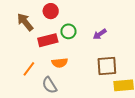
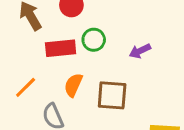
orange semicircle: (60, 63) -> (73, 85), turned 112
brown square: (107, 66) -> (112, 95), moved

